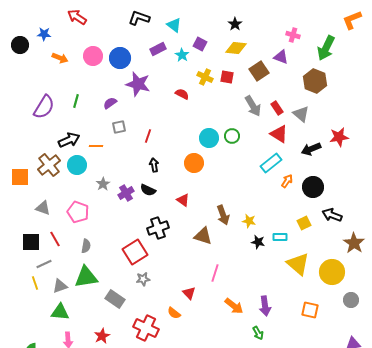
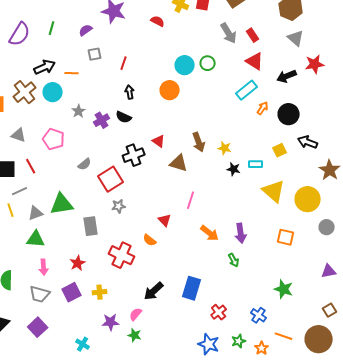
gray triangle: (301, 114) -> (296, 38), moved
red triangle: (183, 200) -> (159, 141), moved
gray semicircle: (86, 246) -> (85, 164), moved, turned 40
gray rectangle: (115, 299) -> (91, 226), turned 48

